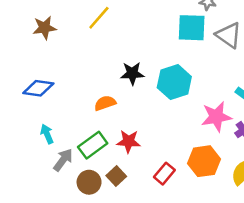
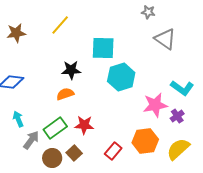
cyan square: (192, 28) -> (103, 48), moved
black star: (132, 73) -> (71, 70), moved

